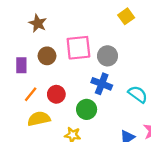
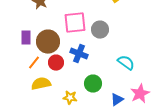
brown circle: (47, 56) -> (48, 42), moved, size x1.5
blue cross: (102, 84) -> (79, 54), moved
green circle: (87, 109) -> (93, 84), moved

